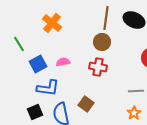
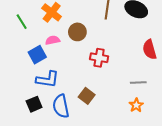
brown circle: (102, 42) -> (77, 32), moved
green line: (19, 44) -> (22, 22), moved
pink semicircle: (63, 62) -> (53, 40), moved

